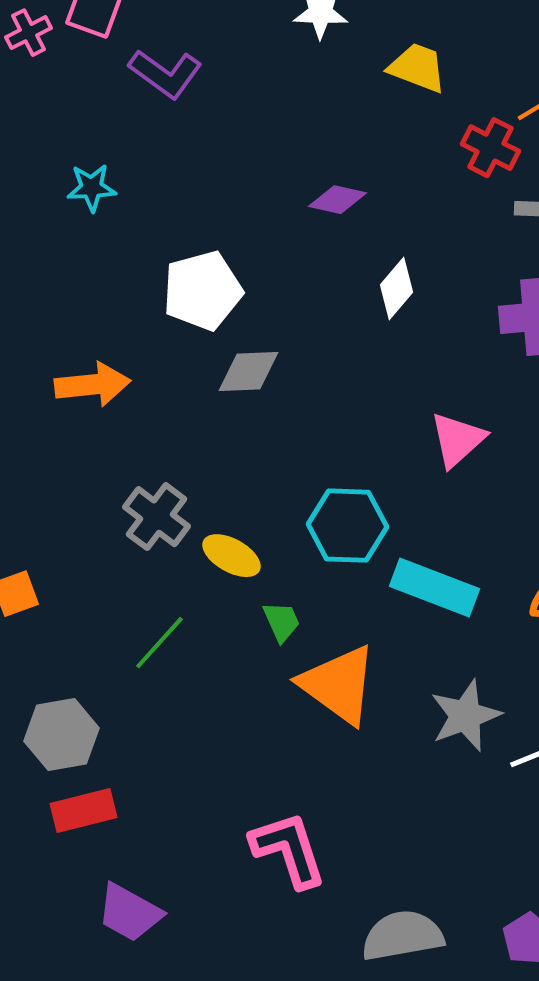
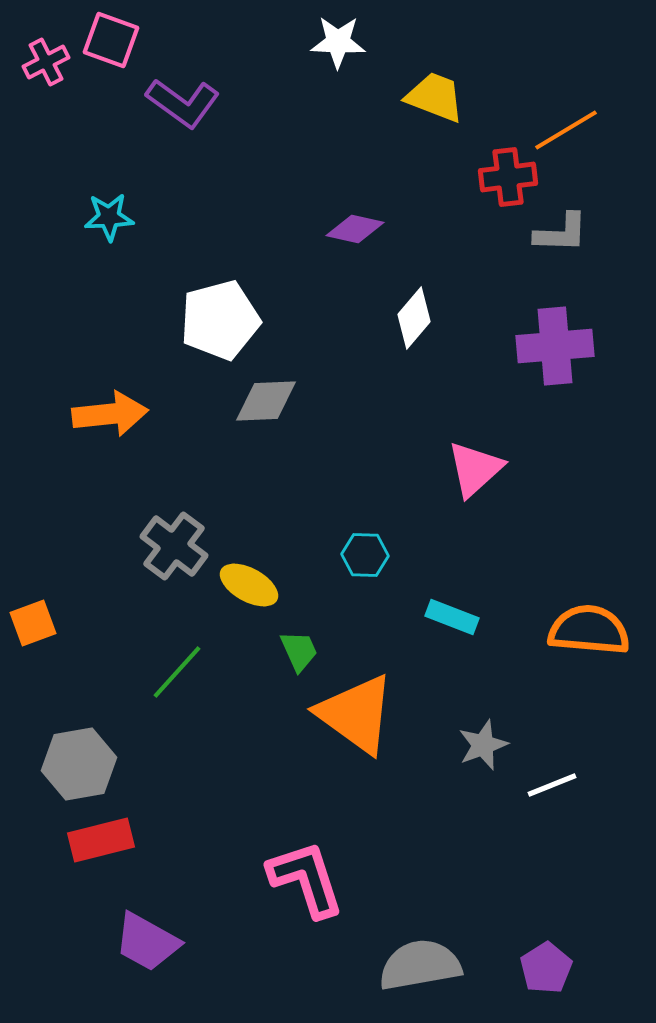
red cross: (490, 148) -> (508, 177), turned -34
cyan hexagon: (348, 526) -> (365, 555), size x0.6
cyan rectangle: (434, 588) -> (452, 617), size x0.6
gray star: (466, 716) -> (483, 745), size x0.7

